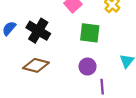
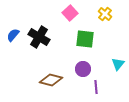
brown diamond: (36, 65) -> (51, 80), moved

